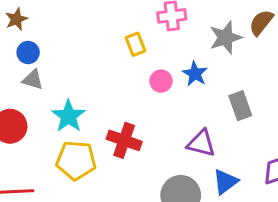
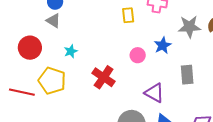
pink circle: (161, 81) -> (138, 55), moved
cyan star: (68, 116) -> (71, 51), size x0.6
yellow pentagon: (76, 160) -> (52, 81), moved

